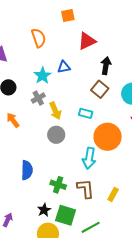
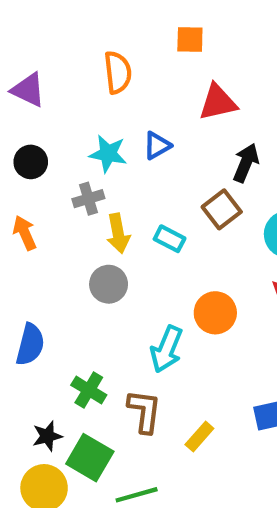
blue triangle: (64, 67) -> (157, 146), turned -32
cyan star: (43, 76) -> (108, 154), turned 30
cyan rectangle: (86, 113) -> (170, 239), moved
orange circle: (108, 137) -> (215, 313), size x0.7

